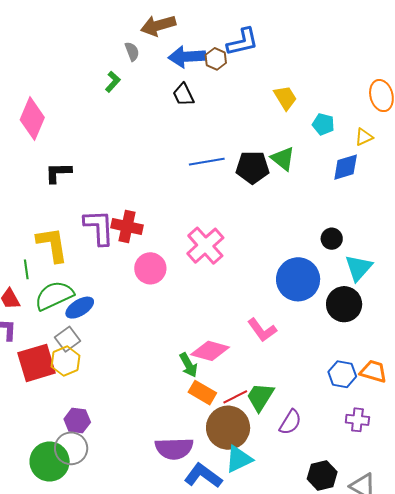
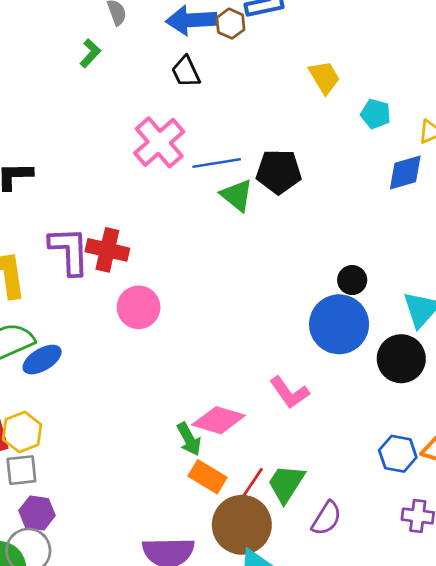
green triangle: (283, 159) -> (237, 195), moved
black circle: (332, 239) -> (352, 280), moved
pink cross: (205, 246) -> (159, 142), moved
gray square: (67, 339) -> (21, 470), moved, turned 30
red line: (235, 397) -> (252, 483), turned -30

